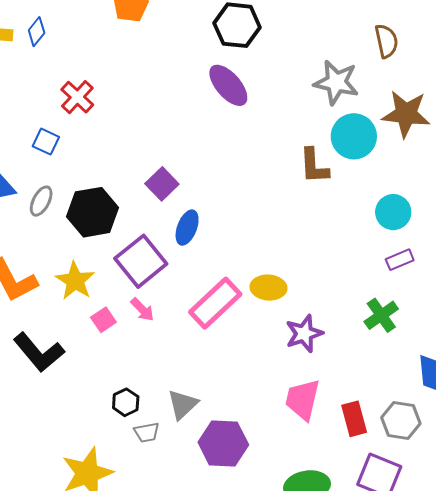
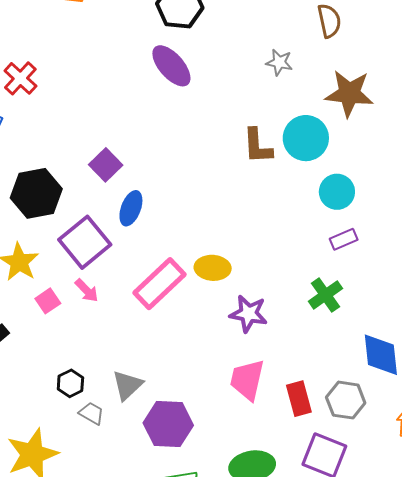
gray star: (336, 82) -> (279, 62), size x0.6
cyan circle: (354, 136) -> (306, 138), moved
purple star: (304, 334) -> (248, 314), turned 30
gray trapezoid: (147, 432) -> (92, 413), turned -140

